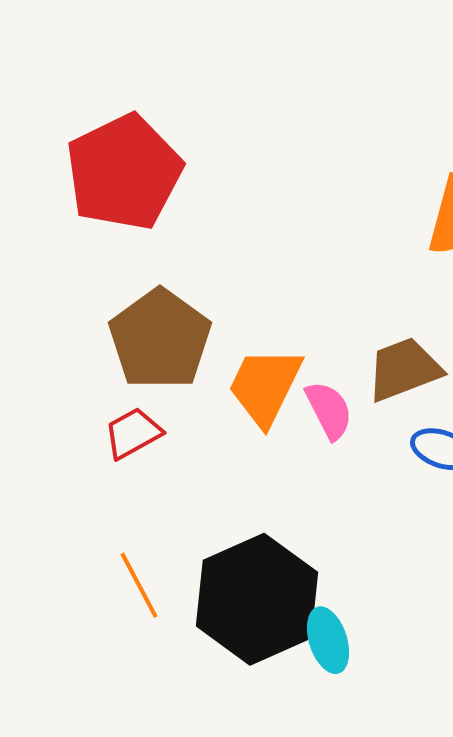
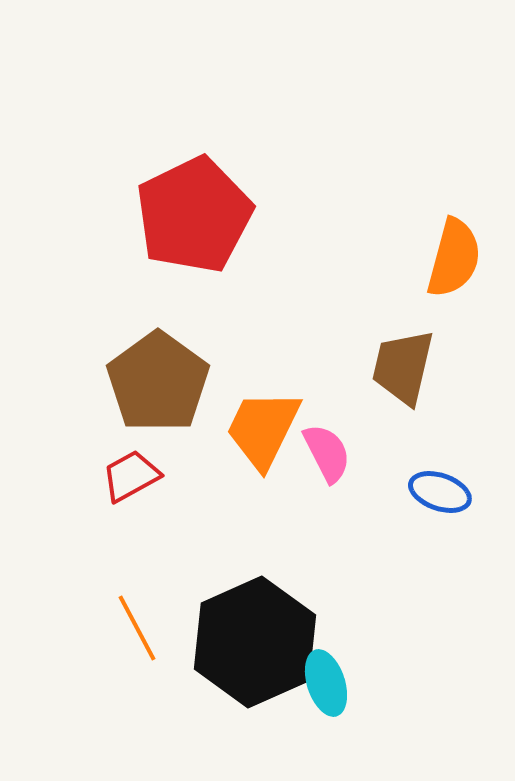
red pentagon: (124, 172) -> (194, 215), moved
brown trapezoid: (404, 369) -> (403, 367), moved, turned -56

